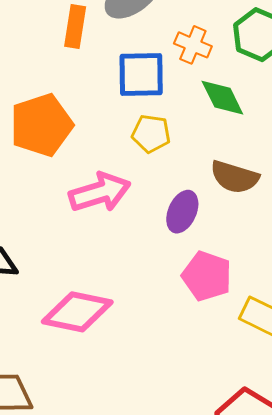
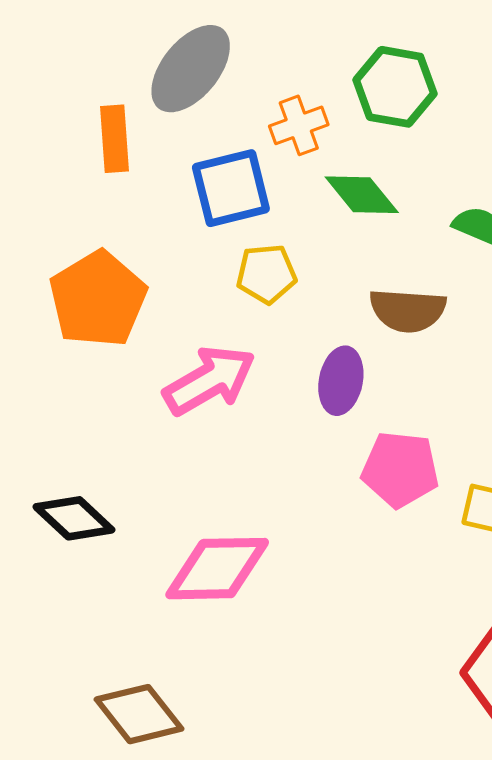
orange cross: (193, 45) -> (299, 125), turned -30

